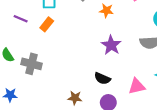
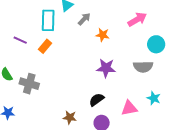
purple star: (111, 45) -> (106, 68), turned -30
black semicircle: (102, 78) -> (97, 100), turned 119

